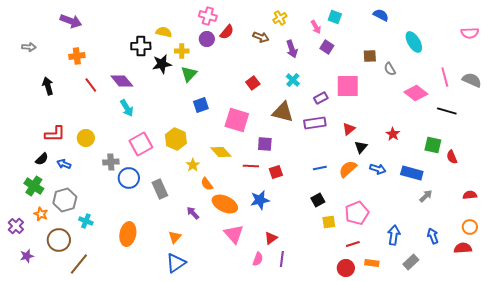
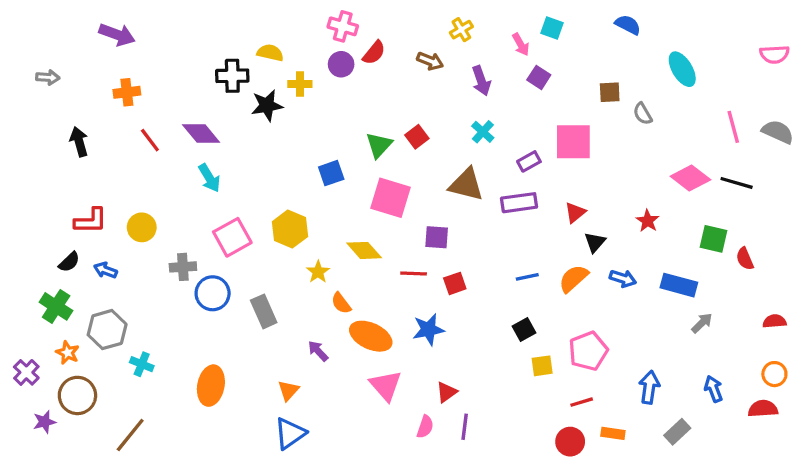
green triangle: (189, 74) -> (379, 145), moved
pink diamond: (416, 93) -> (690, 178), moved
brown circle: (59, 240) -> (77, 395), moved

